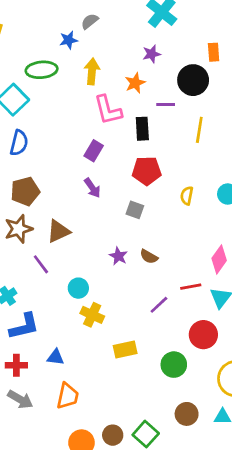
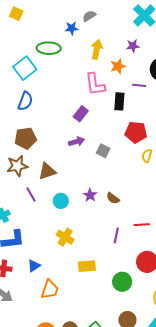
yellow arrow: (92, 71) -> (97, 49), moved
red pentagon: (147, 171) -> (136, 132), moved
purple arrow: (92, 188) -> (76, 142), turned -77
gray square: (135, 210) -> (103, 151), moved
cyan circle: (78, 288) -> (61, 201), moved
purple line: (159, 305) -> (116, 235), turned -42
blue triangle: (56, 357) -> (34, 266), turned -48
orange trapezoid: (68, 396) -> (50, 289), moved

